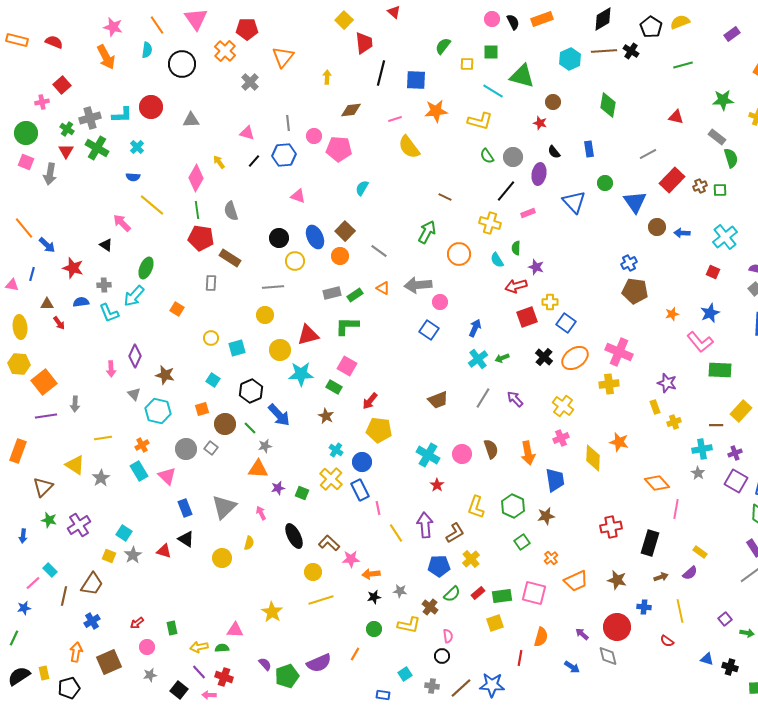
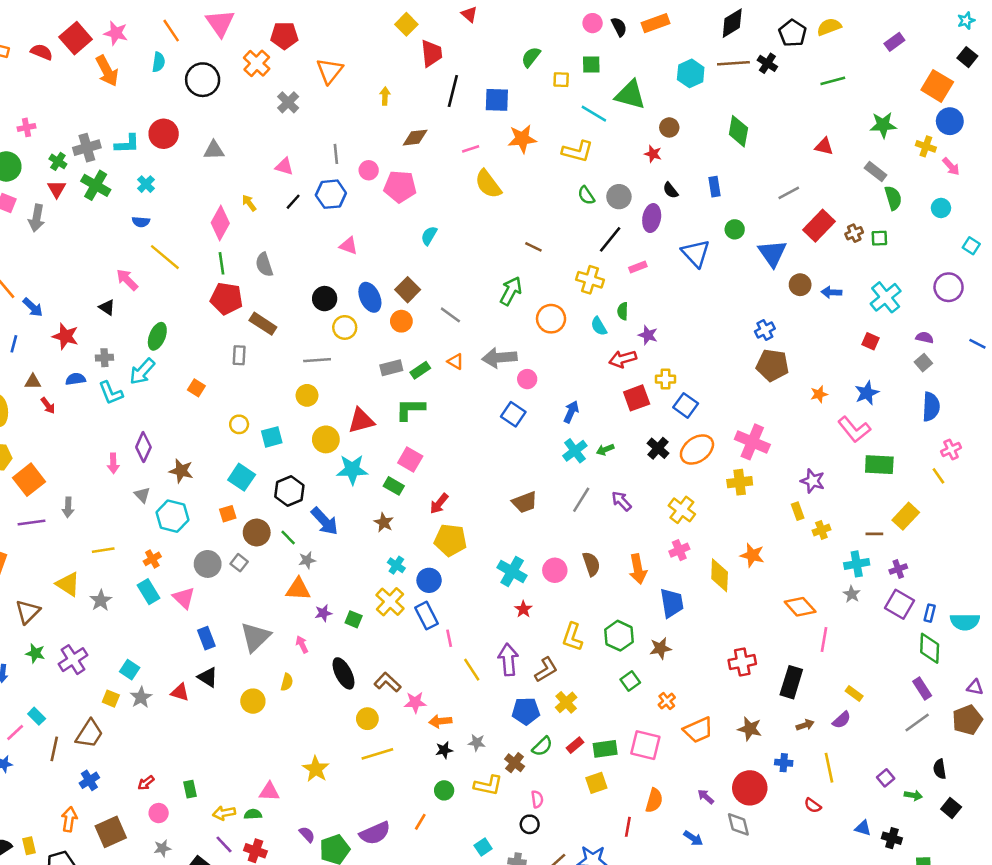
red square: (62, 85) -> (76, 38), moved, size x1.4
cyan square: (213, 380) -> (242, 477), size x1.5

